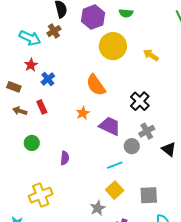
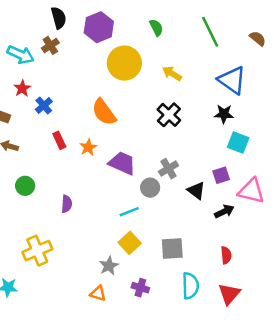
green semicircle: (126, 13) -> (156, 28), moved, turned -120
black cross: (140, 101) -> (169, 115), moved
red rectangle: (42, 107) -> (59, 140), moved

